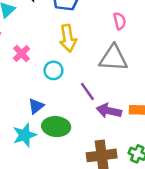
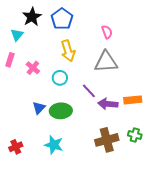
blue triangle: (36, 106) -> (39, 108), moved
green ellipse: (56, 127) -> (61, 111), moved
cyan star: (25, 135) -> (54, 145), moved, turned -30

